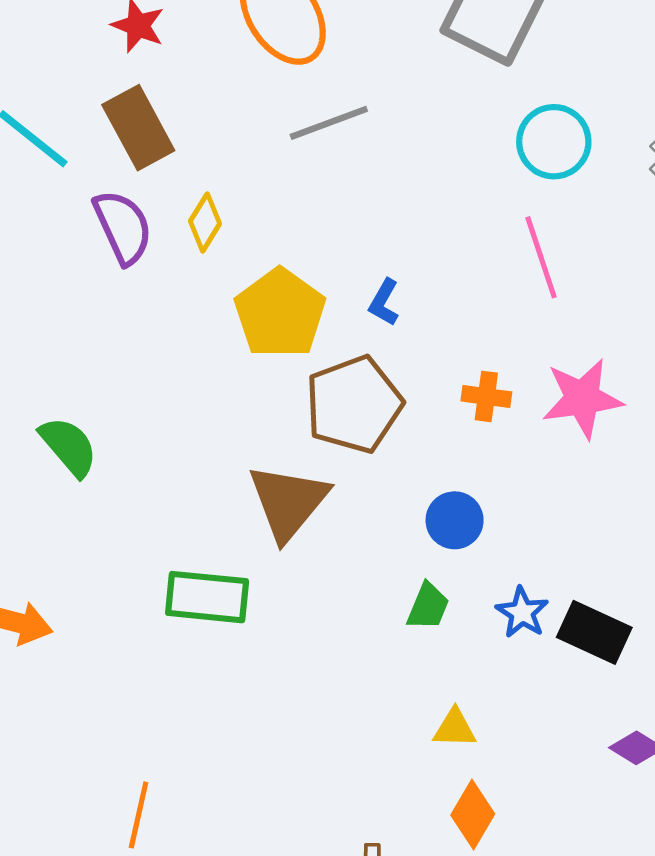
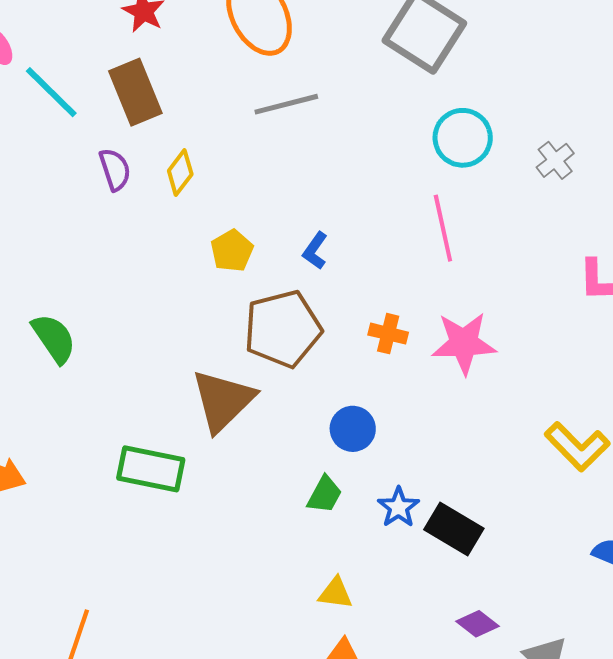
purple semicircle: (123, 227) -> (115, 169), size x0.7
yellow pentagon: (280, 313) -> (232, 251), size x0.6

